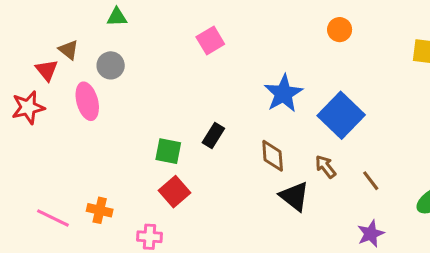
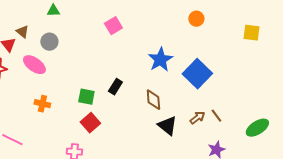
pink ellipse: (87, 101) -> (34, 65), turned -40
brown arrow: (326, 167) -> (197, 118), moved, turned 91
orange cross: (100, 210) -> (42, 104), moved

